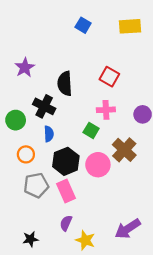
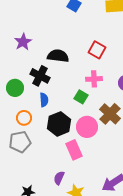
black semicircle: (65, 83) -> (58, 56), turned 100
gray pentagon: (36, 185) -> (20, 142), moved
pink rectangle: (66, 191) -> (74, 150), moved

